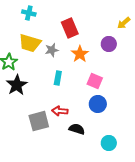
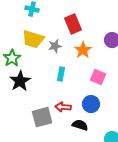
blue circle: (98, 104) -> (91, 104), moved

